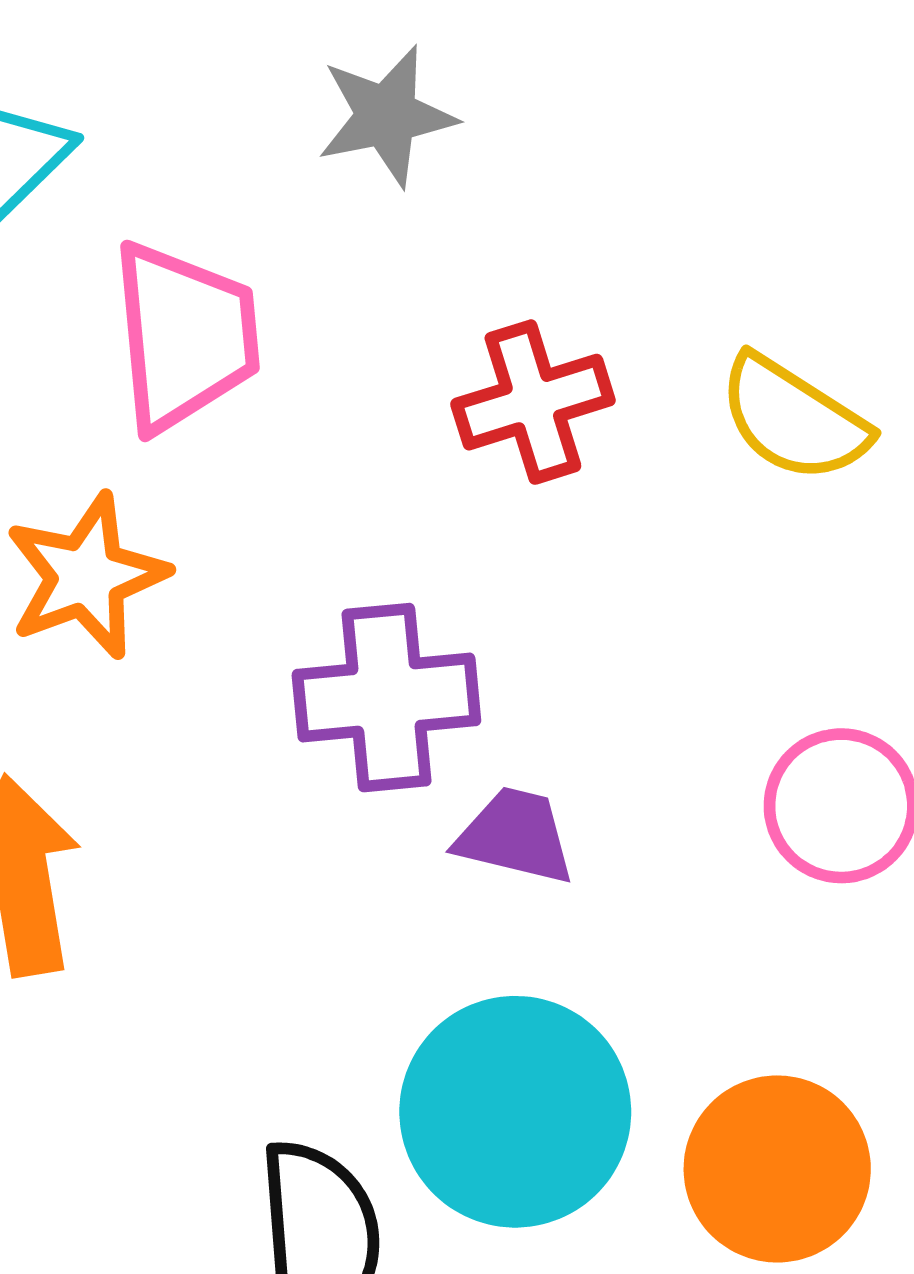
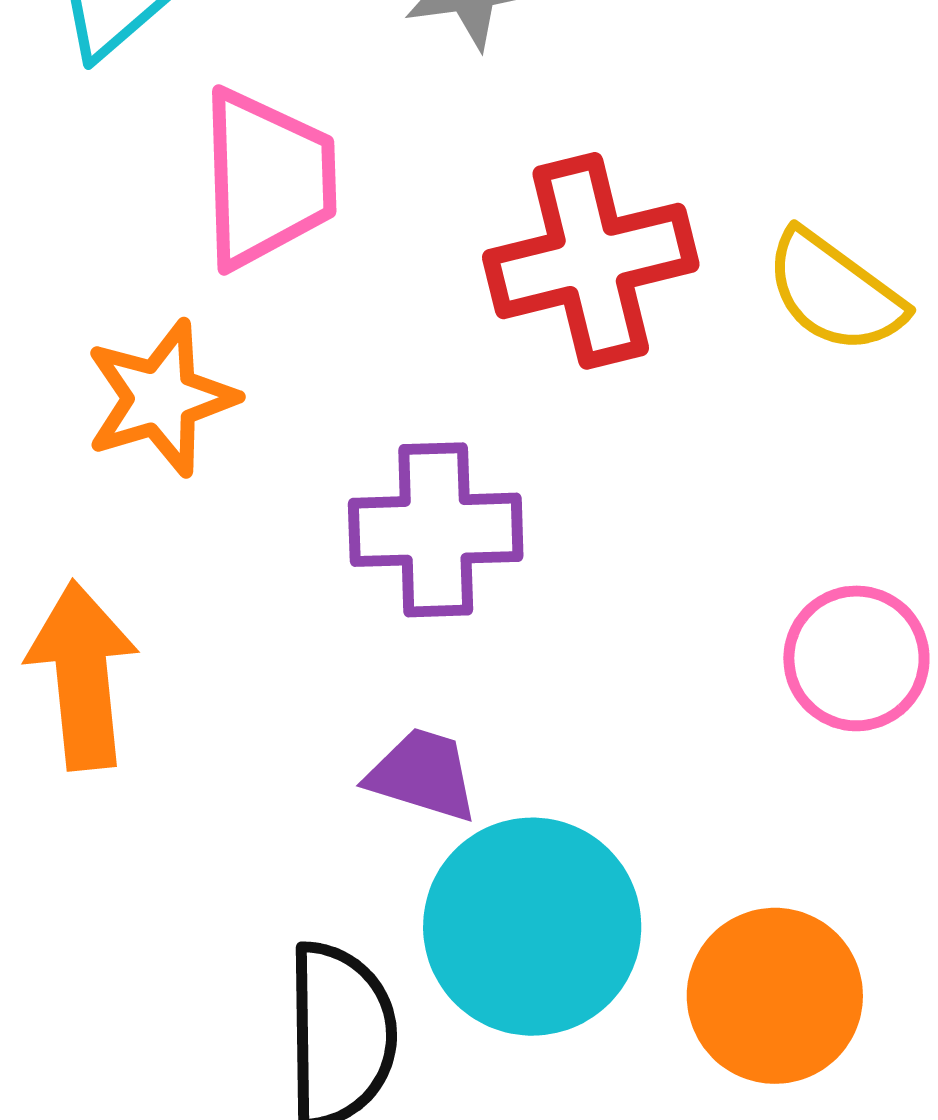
red cross: (533, 402) -> (591, 261), size x1.4
purple trapezoid: (515, 836) -> (423, 775), moved

